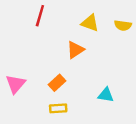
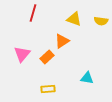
orange rectangle: (57, 83) -> (47, 57), moved
pink triangle: (16, 84) -> (22, 54), moved

